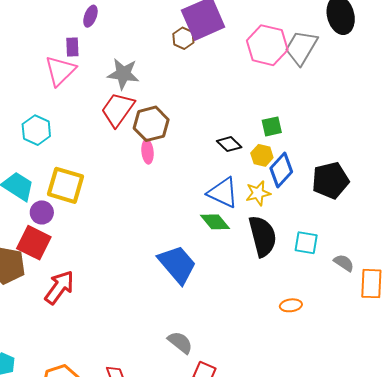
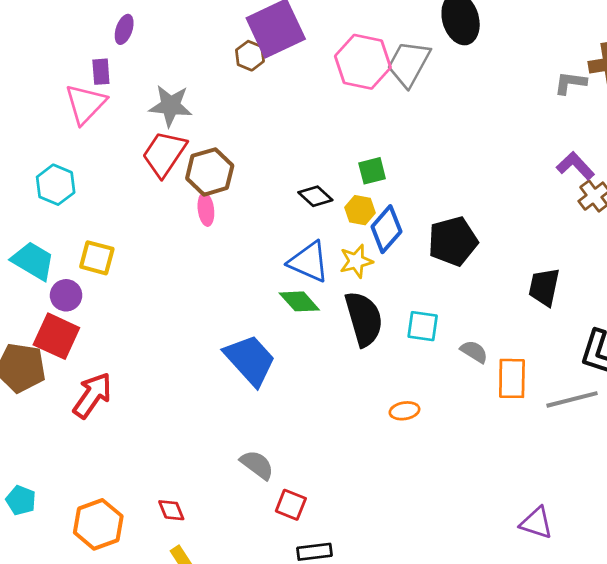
yellow square: (65, 185) -> (97, 258), size x0.7

